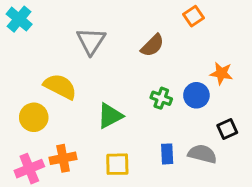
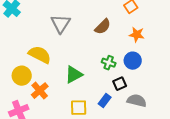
orange star: (221, 73) -> (137, 35), moved
black square: (227, 129) -> (120, 84), moved
blue rectangle: (167, 154) -> (105, 101), moved, turned 40
orange cross: (63, 158) -> (40, 91), moved, turned -30

